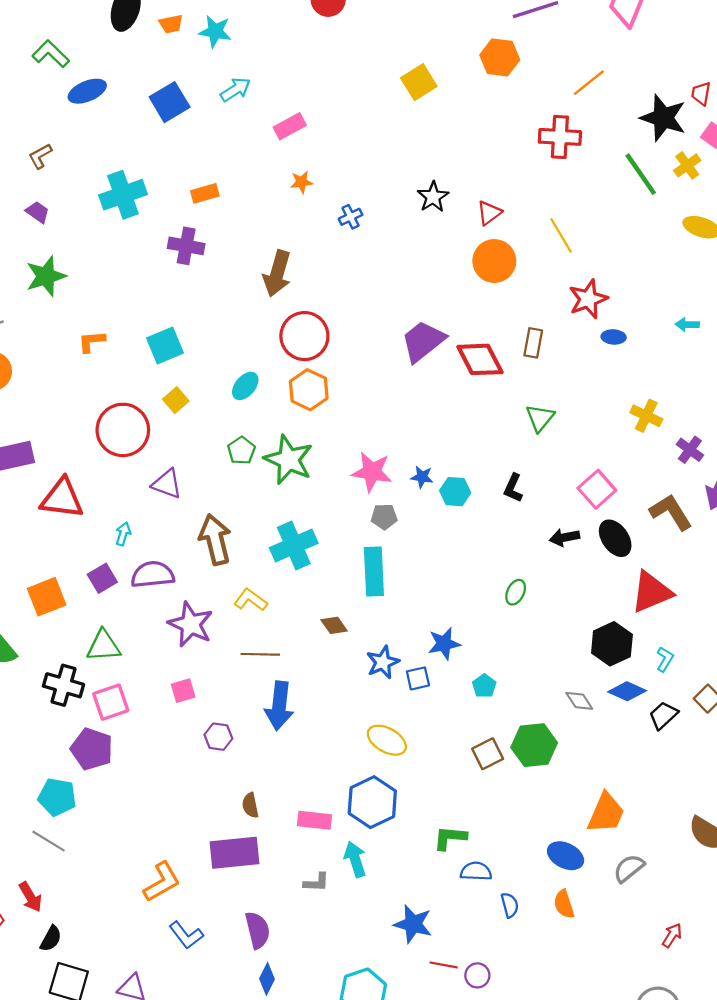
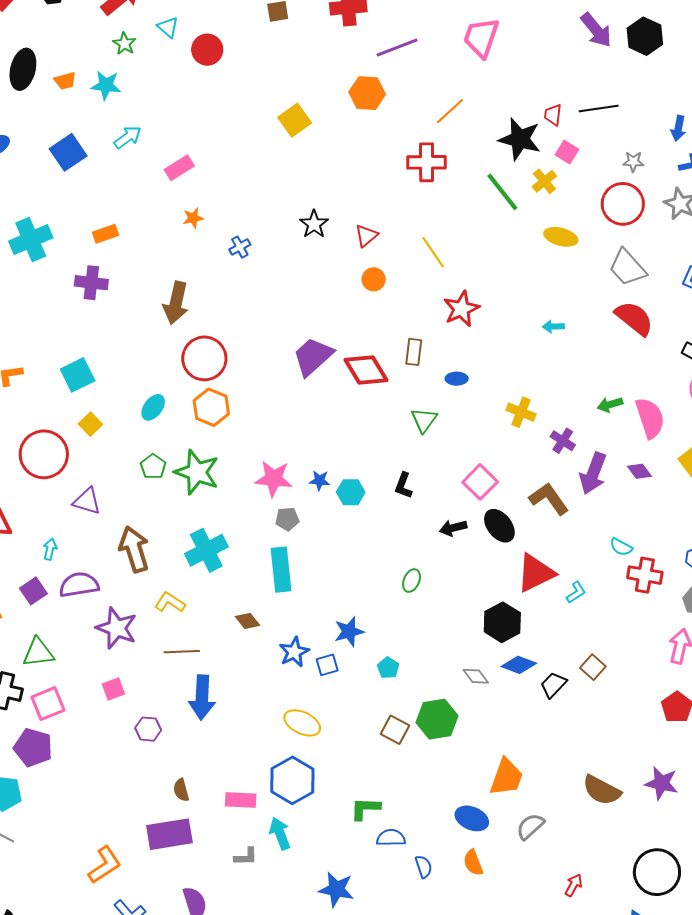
orange circle: (494, 261) -> (374, 279), size x0.6
blue ellipse: (614, 337) -> (457, 379), moved
cyan L-shape: (665, 659) -> (576, 592), moved, turned 30
brown square: (488, 754) -> (395, 730), turned -32

